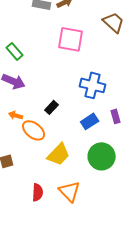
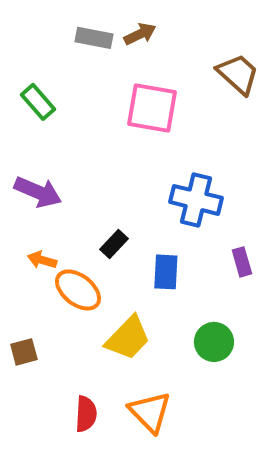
green rectangle: (15, 51) -> (38, 102), moved
blue rectangle: (90, 121) -> (166, 272), moved, turned -54
green circle: (102, 156) -> (214, 342), size x0.7

